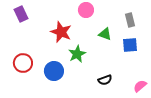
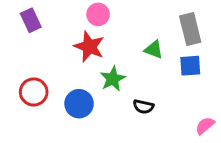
pink circle: (86, 10) -> (98, 14), moved
gray rectangle: (130, 20) -> (190, 29), size x1.5
black semicircle: (105, 80) -> (143, 107), moved, turned 32

